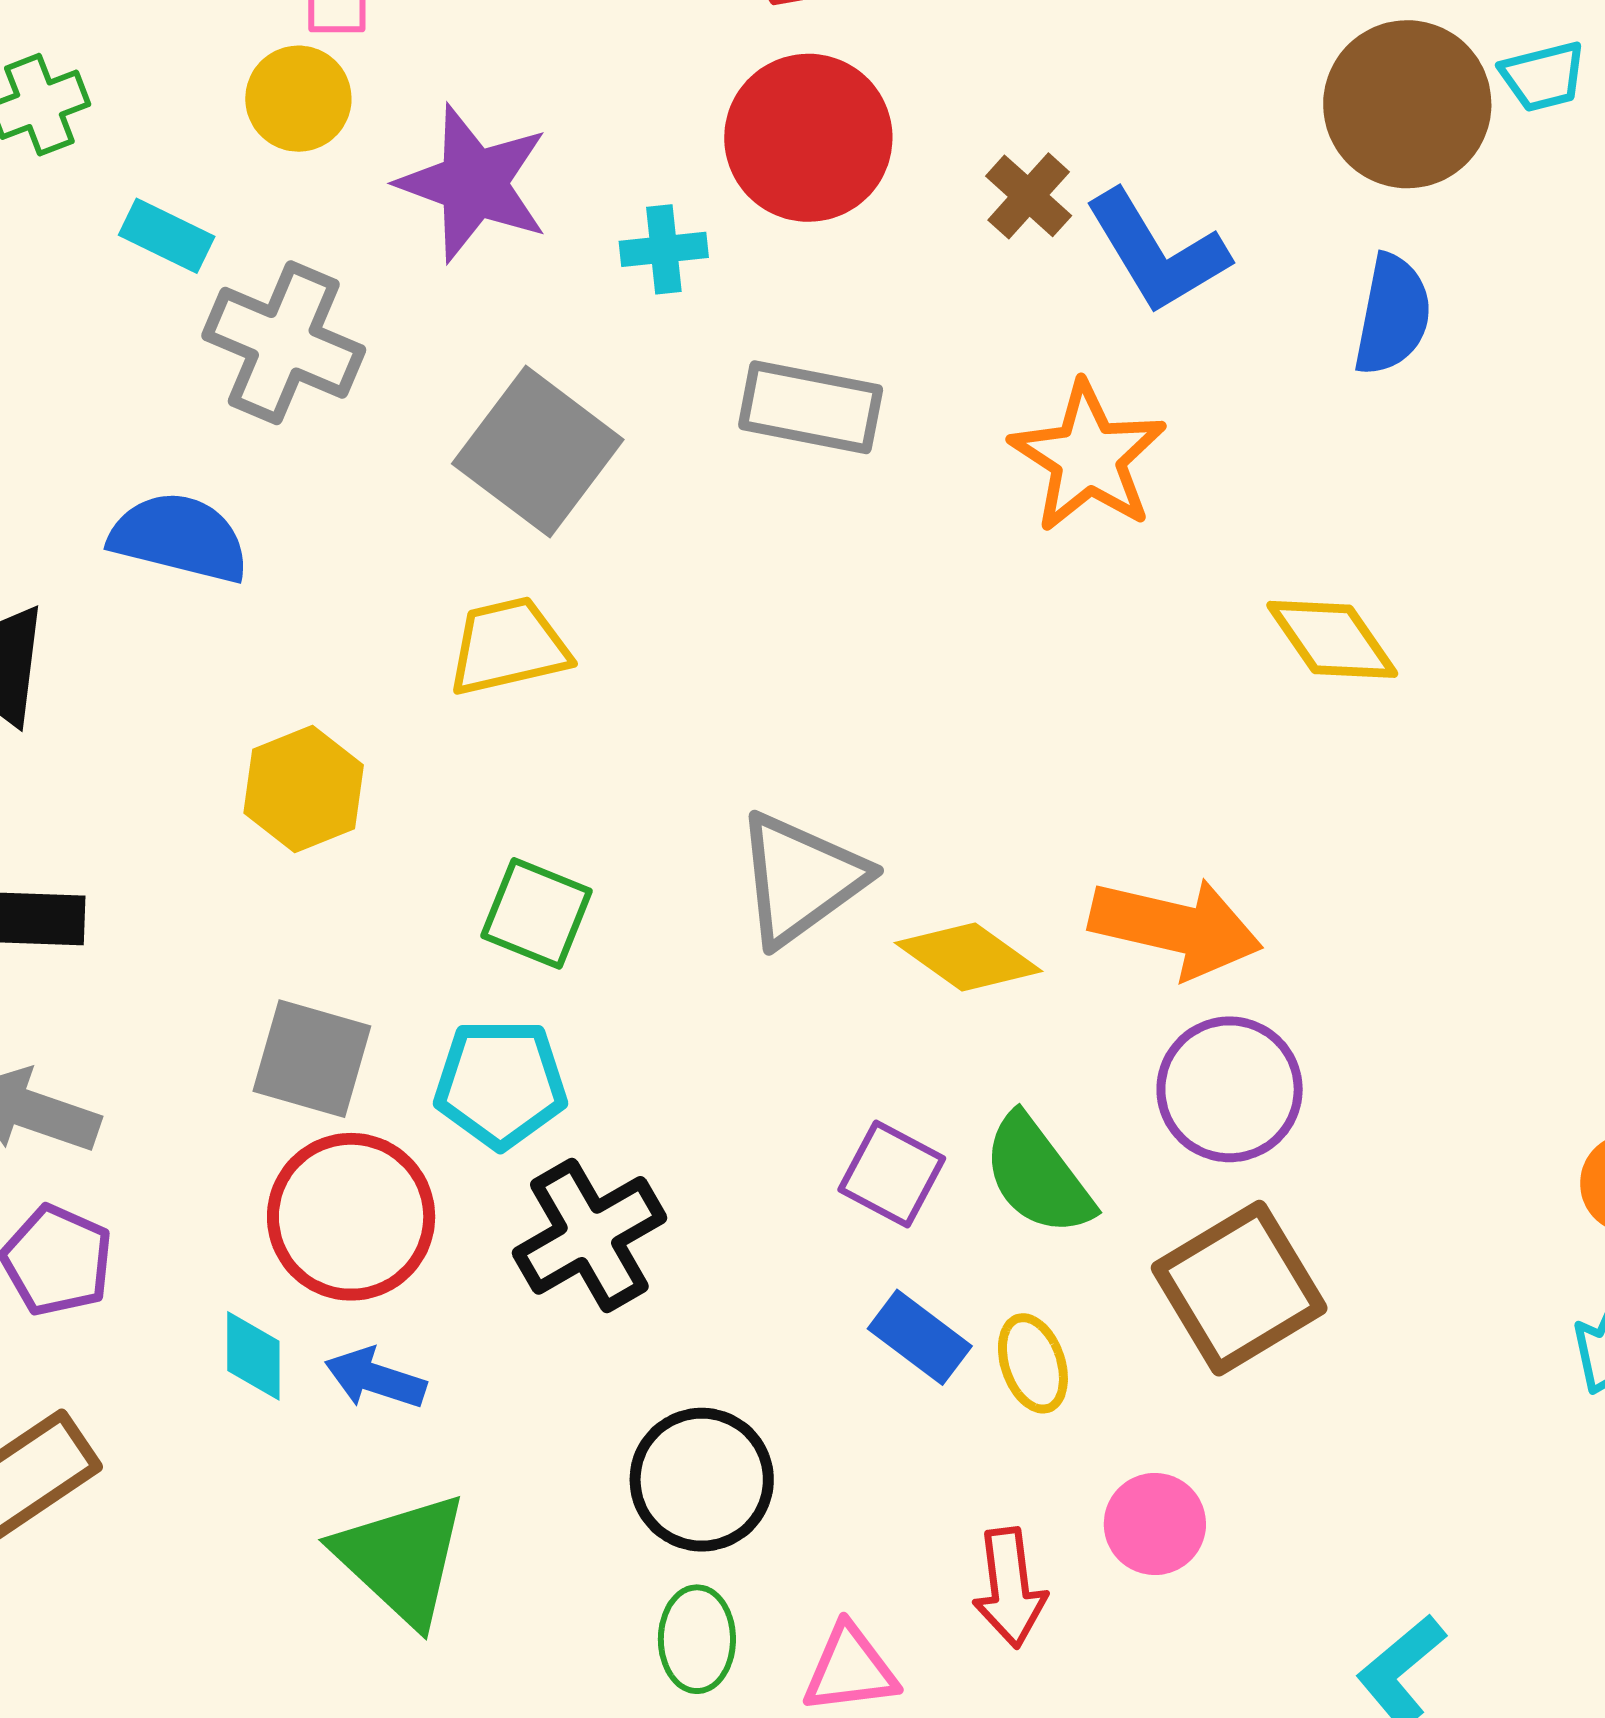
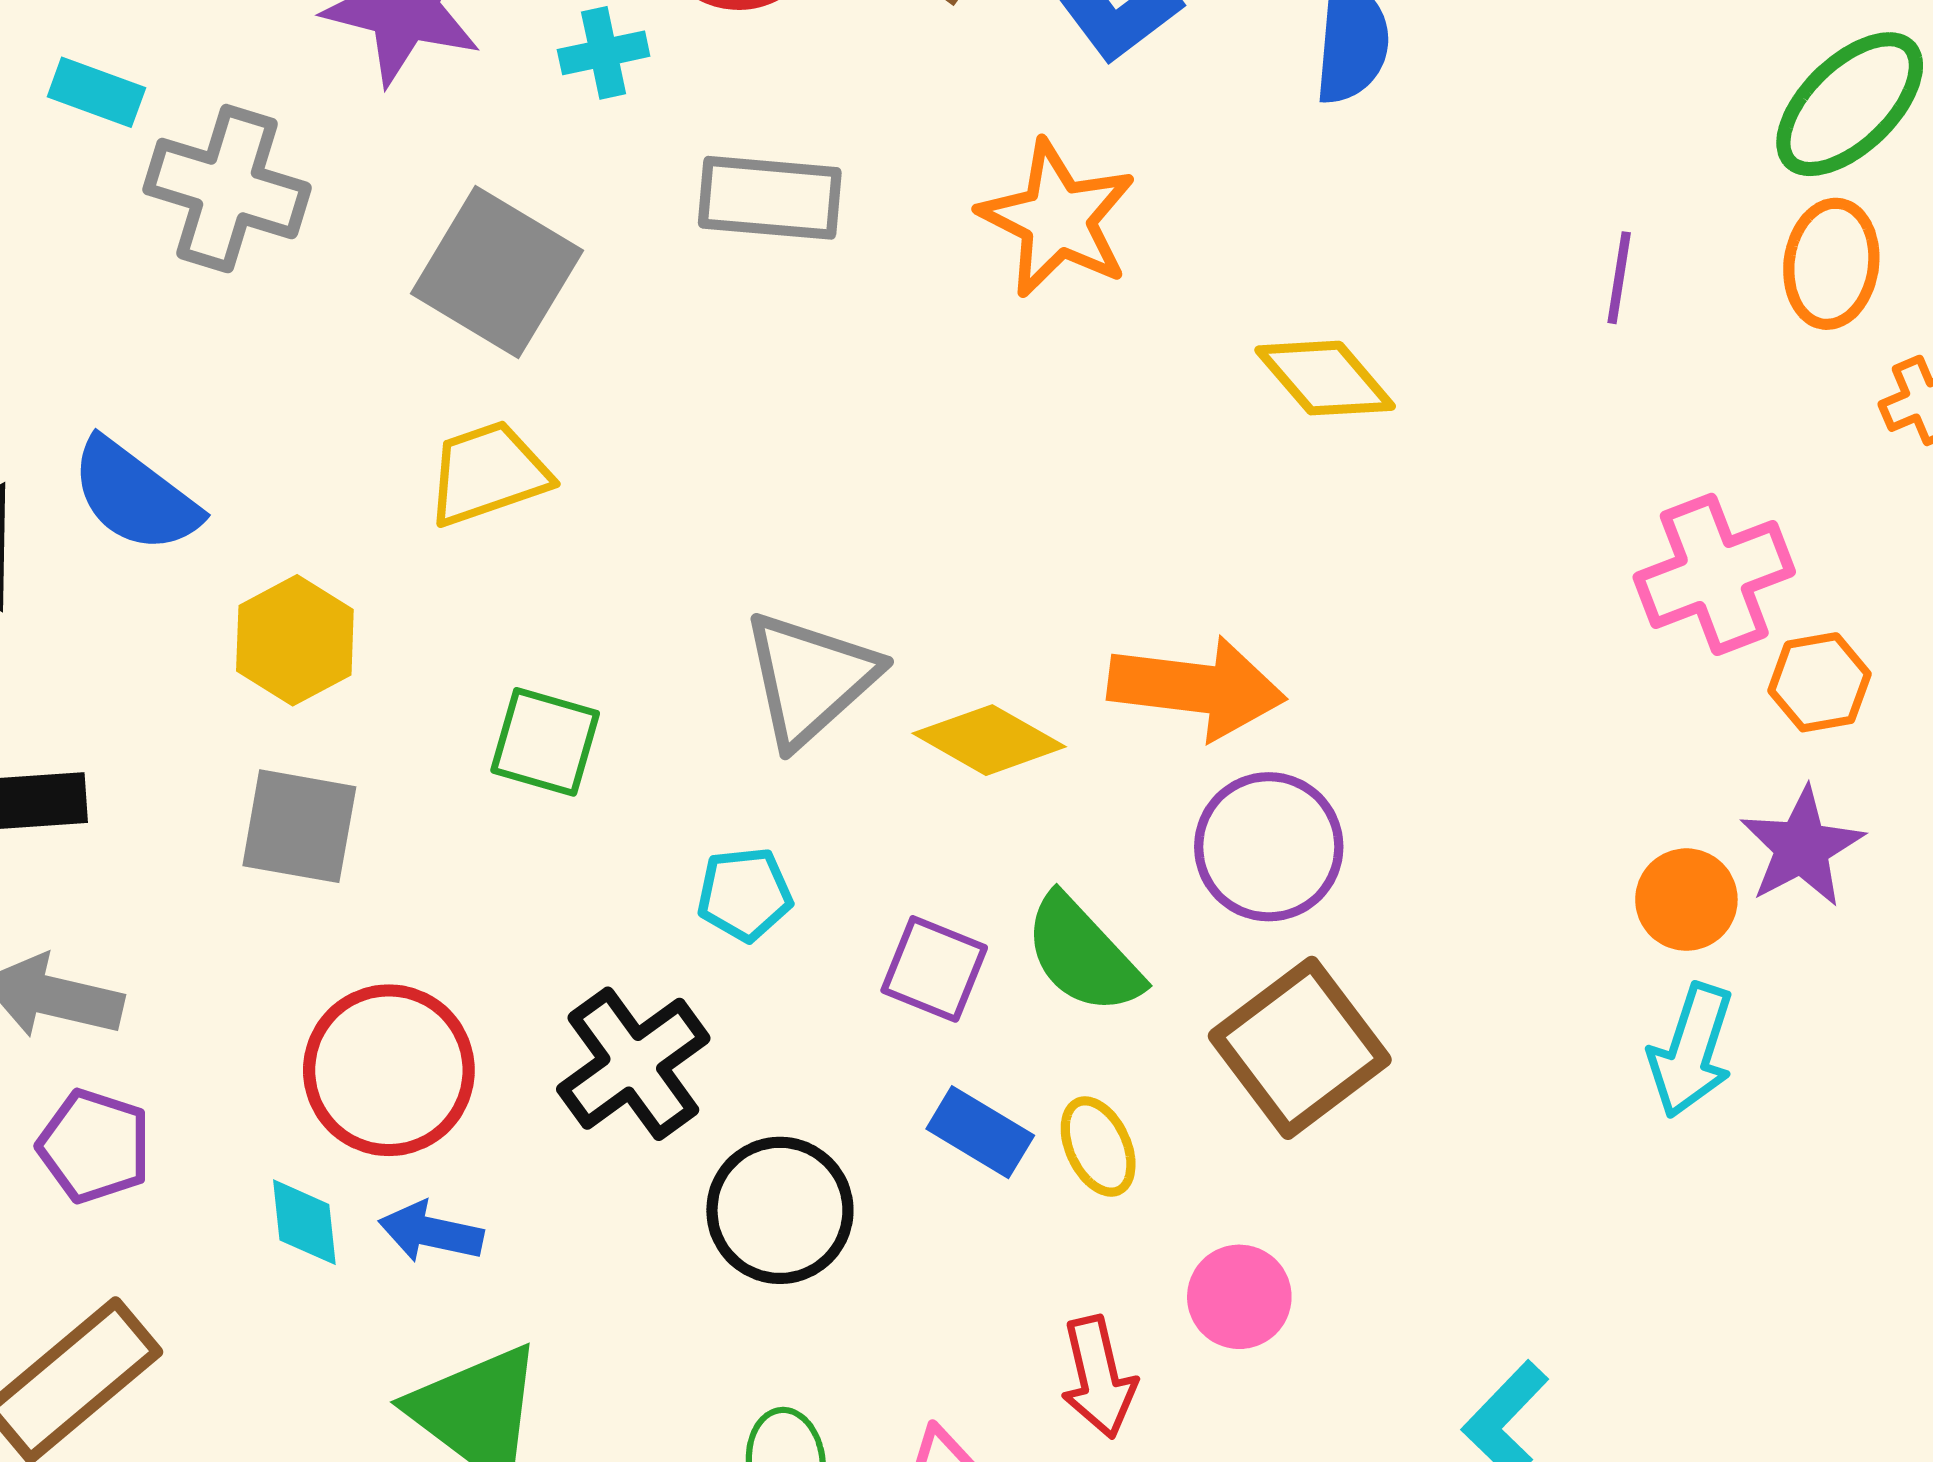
blue semicircle: (179, 538) -> (135, 496), moved, turned -151
gray square: (312, 1059) -> (299, 826), moved
cyan pentagon: (500, 1084) -> (745, 894), moved, size x0.7
black circle: (702, 1480) -> (780, 1210), moved

